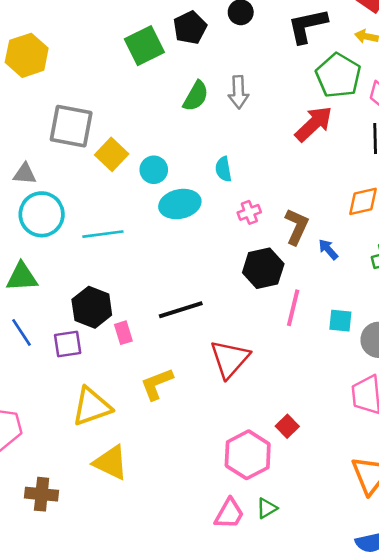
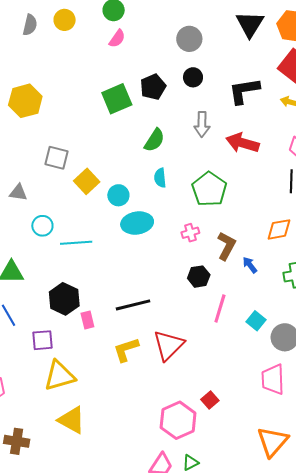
green pentagon: (338, 76) -> (209, 189), moved
gray arrow: (238, 92) -> (202, 124), moved
red arrow: (314, 124) -> (242, 143), moved, turned -124
gray square: (71, 126) -> (56, 158), size x0.7
cyan semicircle: (223, 169) -> (160, 178), moved
cyan circle: (42, 214) -> (42, 226), moved, size x0.6
black hexagon: (263, 268) -> (199, 277), size x0.7
cyan square: (340, 321) -> (256, 321), turned 30
purple square: (68, 344) -> (43, 340), moved
yellow L-shape: (157, 384) -> (126, 350), moved

